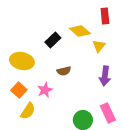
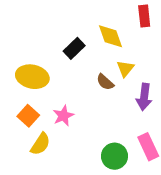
yellow diamond: (80, 31) -> (110, 36), turned 30
yellow triangle: (99, 46) -> (125, 69), moved
brown semicircle: (64, 71) -> (105, 82), moved, turned 56

